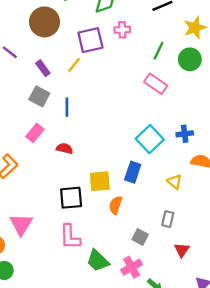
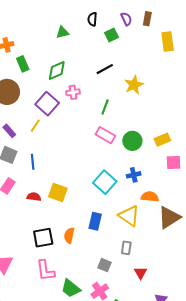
purple square: (90, 40) -> (47, 104), turned -30
green circle: (190, 59) -> (132, 141), moved
blue rectangle: (133, 172) -> (95, 221), moved
yellow square: (100, 181) -> (58, 192), moved, turned 30
yellow triangle: (175, 182) -> (129, 216), size x1.6
orange semicircle: (116, 205) -> (69, 235), moved

